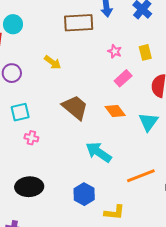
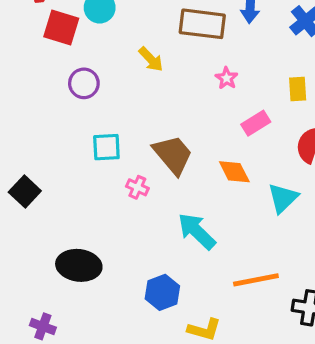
pink star: (115, 51) -> (227, 78), moved
yellow arrow: (53, 62) -> (151, 59), moved
cyan square: (20, 112) -> (106, 147), moved
pink cross: (31, 138) -> (137, 187), moved

